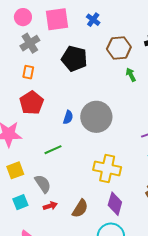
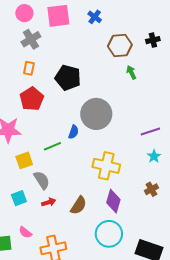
black pentagon: (74, 59) -> (68, 78), moved
blue semicircle: (68, 117) -> (74, 132), moved
yellow square: (15, 170) -> (24, 160), moved

